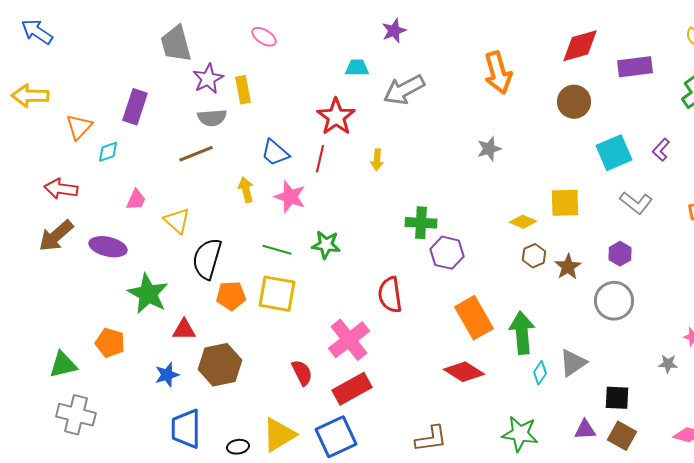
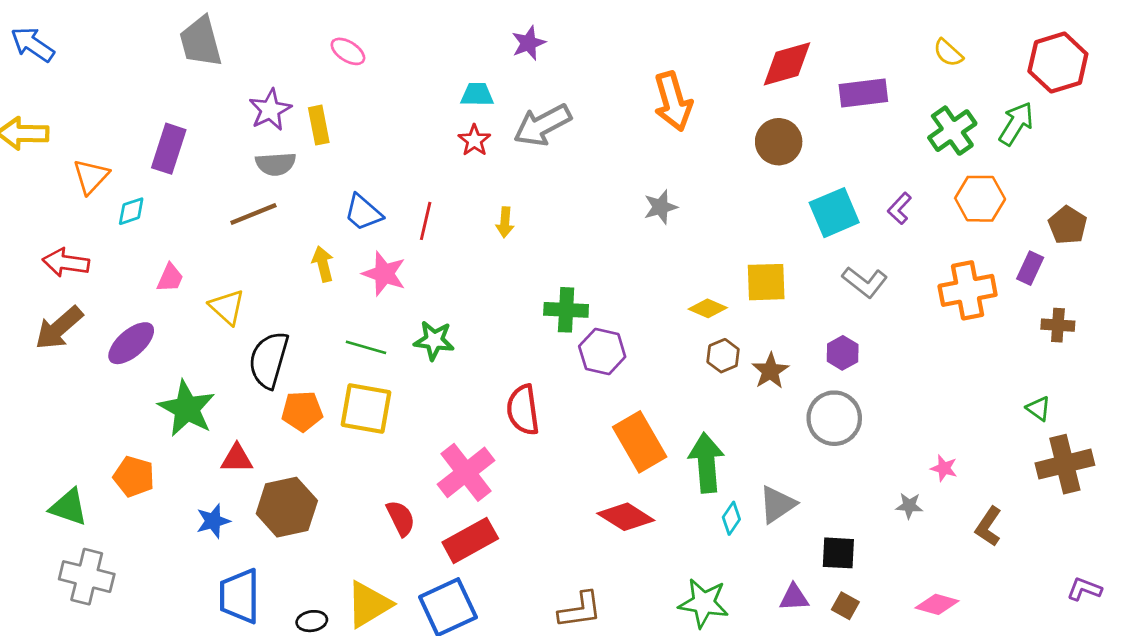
gray trapezoid: (176, 44) -> (201, 42), moved
red star: (336, 117) -> (474, 140), moved, size x0.6
purple ellipse: (108, 247) -> (131, 343), turned -54
green triangle: (63, 365) -> (69, 507), turned 32
brown square: (622, 436) -> (845, 606), size x0.7

